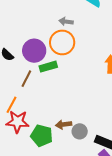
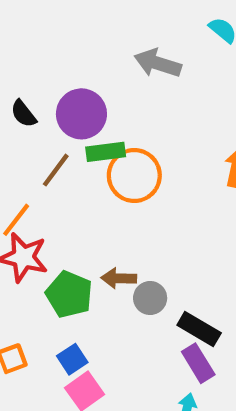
gray arrow: (66, 21) -> (158, 63), size x1.5
orange circle: (62, 42) -> (134, 176), moved

